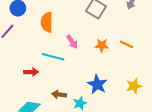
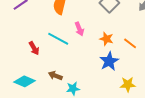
red arrow: (31, 72) -> (34, 48), turned 48
blue star: (97, 84) -> (109, 61), moved

